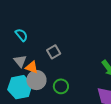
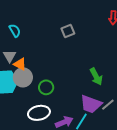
gray square: (54, 52) -> (68, 31), moved

